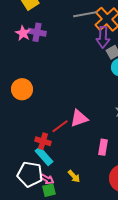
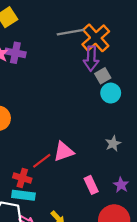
pink rectangle: (103, 147) -> (91, 185), turned -35
cyan rectangle: (44, 156) -> (23, 195), turned -42

